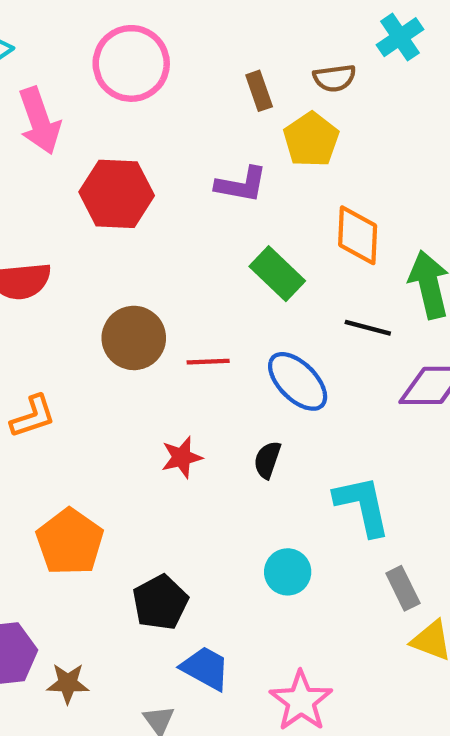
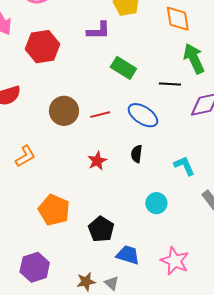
orange diamond: (358, 235) -> (178, 19), moved
cyan L-shape: (363, 506) -> (184, 166), size x0.7
brown star: (68, 683) -> (86, 282), moved

